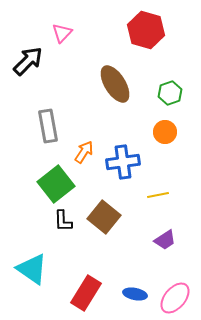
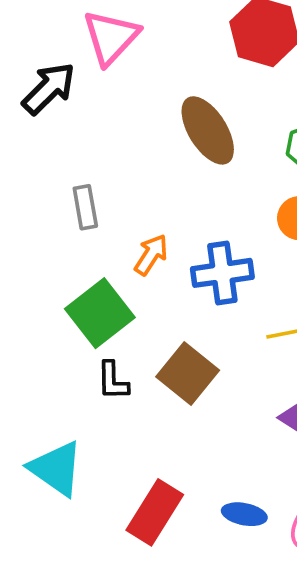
pink triangle: (62, 33) -> (111, 37), size x1.6
gray rectangle: (48, 126) -> (85, 207), size x0.7

